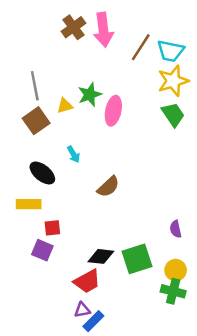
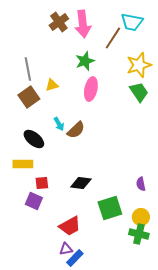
cyan trapezoid: (171, 51) -> (132, 22), moved
green star: (90, 95) -> (85, 61), moved
brown semicircle: (108, 187) -> (76, 130), moved
black diamond: (101, 256) -> (81, 183), moved

